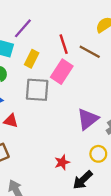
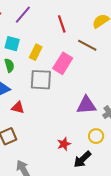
purple line: (23, 28) -> (23, 15), moved
red line: (64, 44) -> (62, 24), moved
purple triangle: (88, 119) -> (86, 105), turned 35

